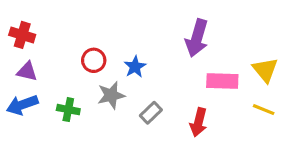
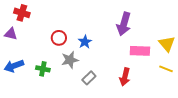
red cross: (22, 35) -> (22, 13), moved
purple triangle: (27, 71) -> (11, 34), moved
gray rectangle: (151, 113) -> (89, 78), moved

